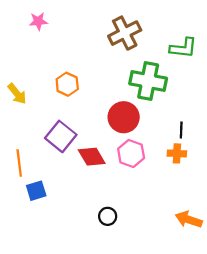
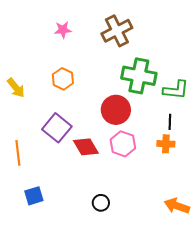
pink star: (38, 21) -> (63, 30), moved
green L-shape: (183, 48) -> (176, 90), moved
blue square: (36, 191) -> (34, 196), moved

